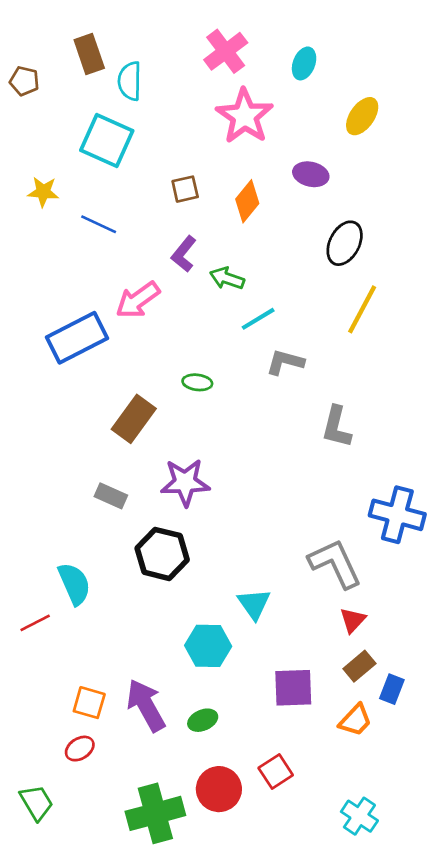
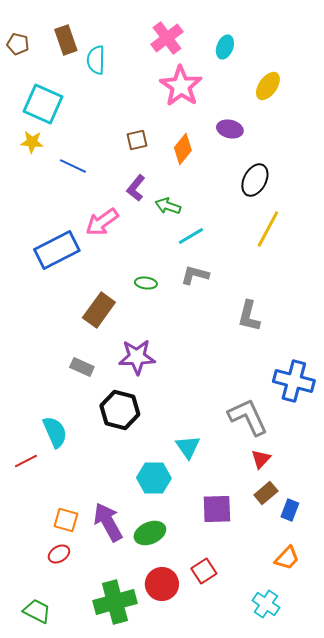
brown pentagon: (24, 81) -> (18, 44), moved
cyan square: (107, 140) -> (43, 104), moved
gray L-shape: (285, 362) -> (195, 275), moved
green ellipse: (203, 720) -> (150, 533), size x1.4
orange trapezoid: (355, 720) -> (287, 558), moved
green trapezoid: (36, 803) -> (37, 611), moved, turned -32

